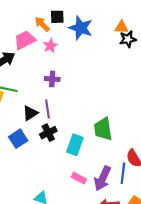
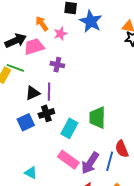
orange arrow: (42, 24) -> (42, 24), moved
pink trapezoid: (25, 40) -> (34, 47), moved
blue square: (18, 139) -> (26, 122), moved
pink rectangle: (79, 178) -> (68, 160), size x1.5

